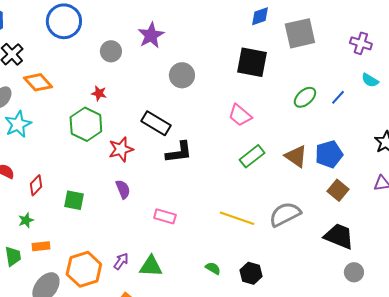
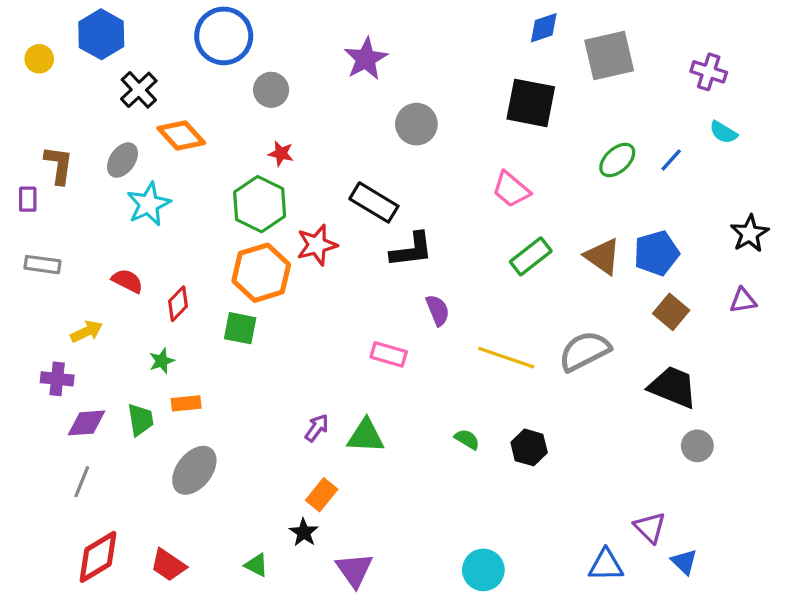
gray circle: (111, 51) -> (271, 90), moved
purple semicircle: (123, 189) -> (438, 310), moved
orange hexagon: (84, 269) -> (261, 273), moved

